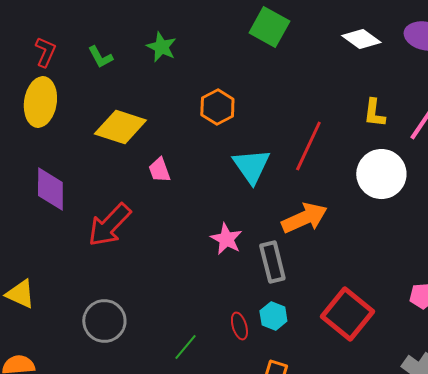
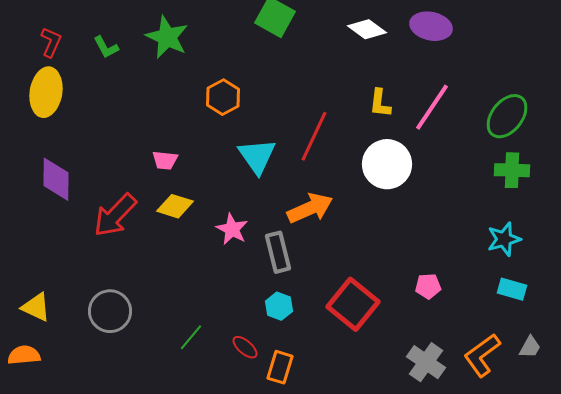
green star: (161, 47) -> (167, 37), size x1.4
yellow diamond: (120, 127) -> (175, 206), moved, size x0.7
pink trapezoid: (159, 170) -> (165, 160), turned -64
yellow triangle: (20, 294) -> (36, 307), moved
red ellipse: (239, 326) -> (245, 347), moved, turned -32

